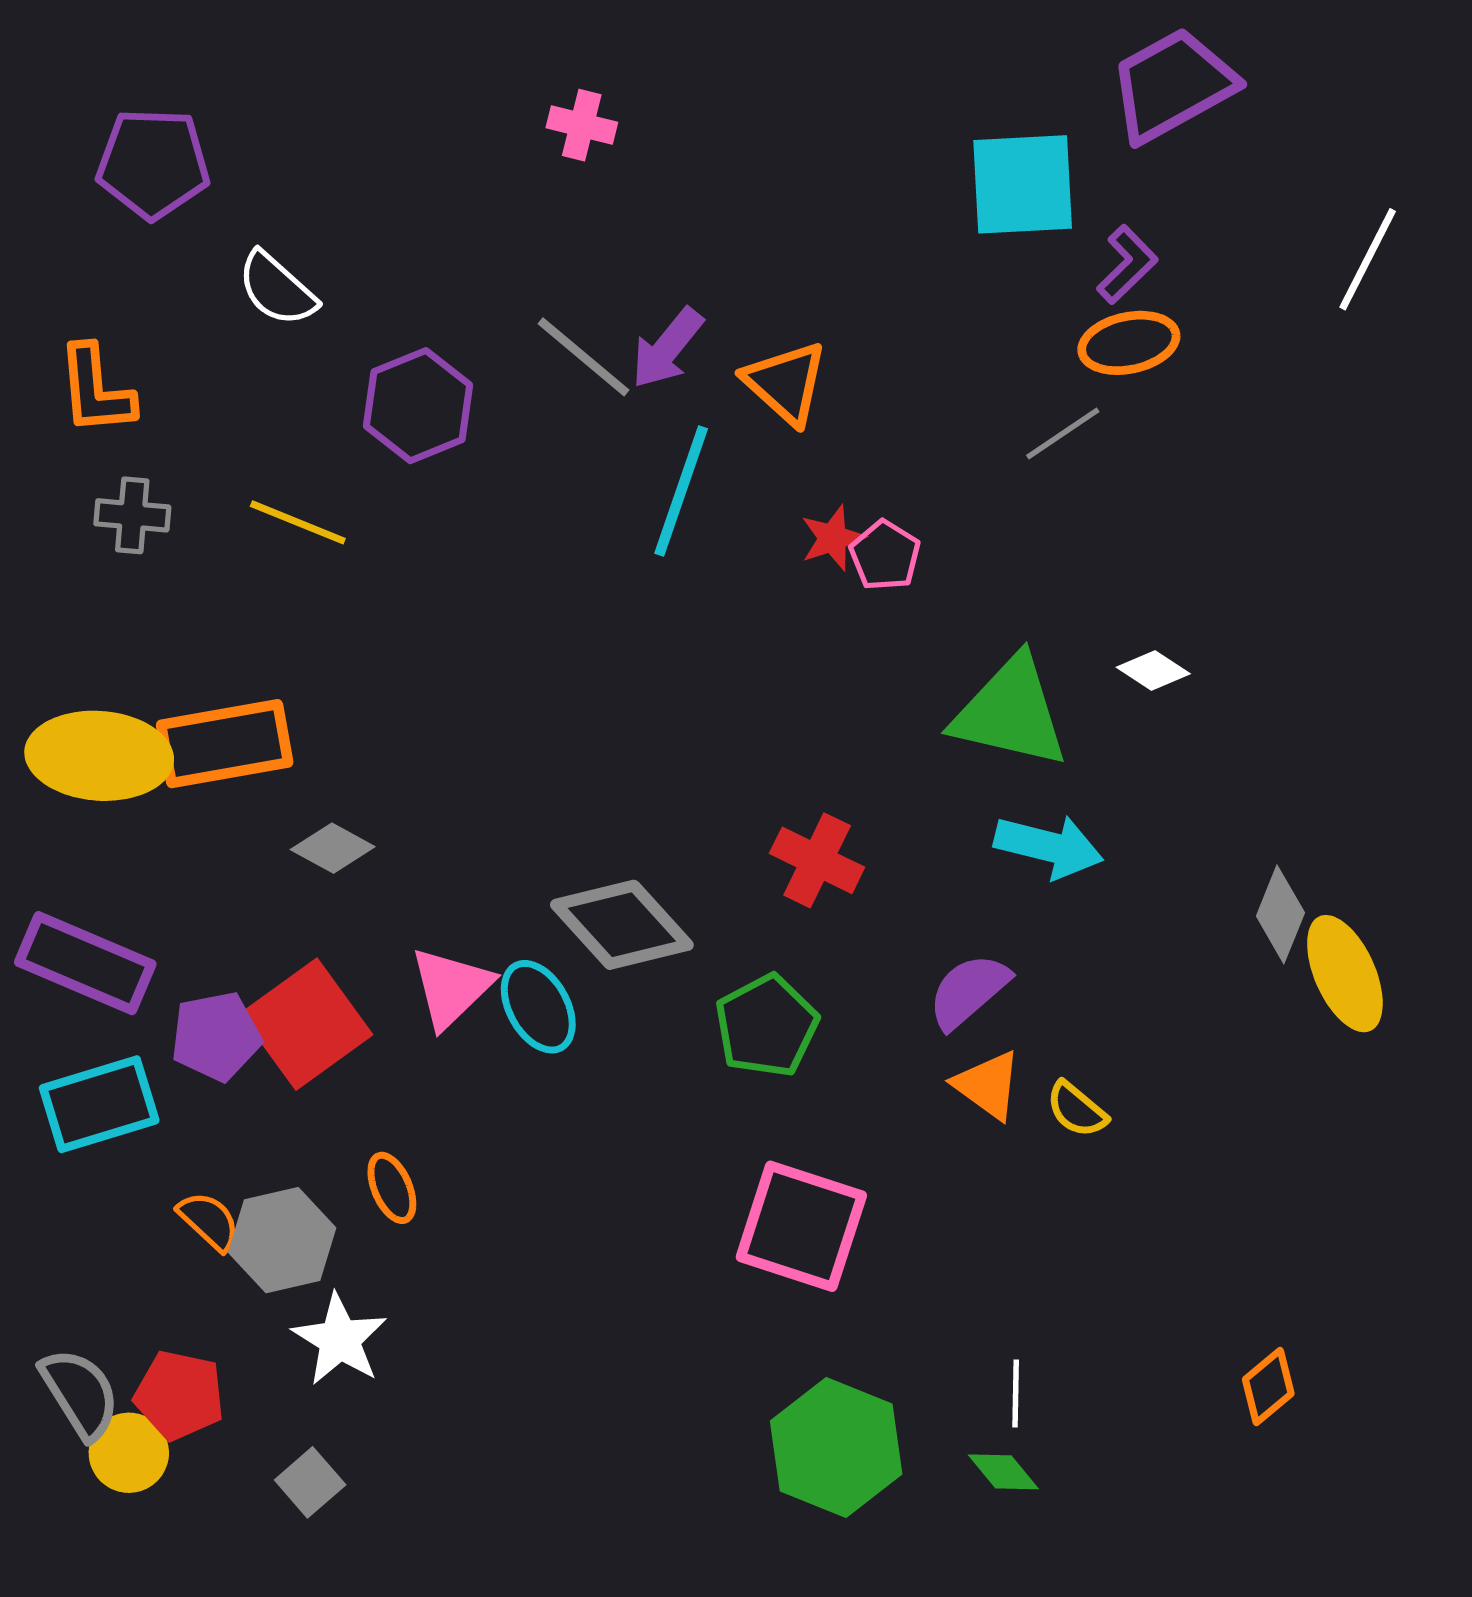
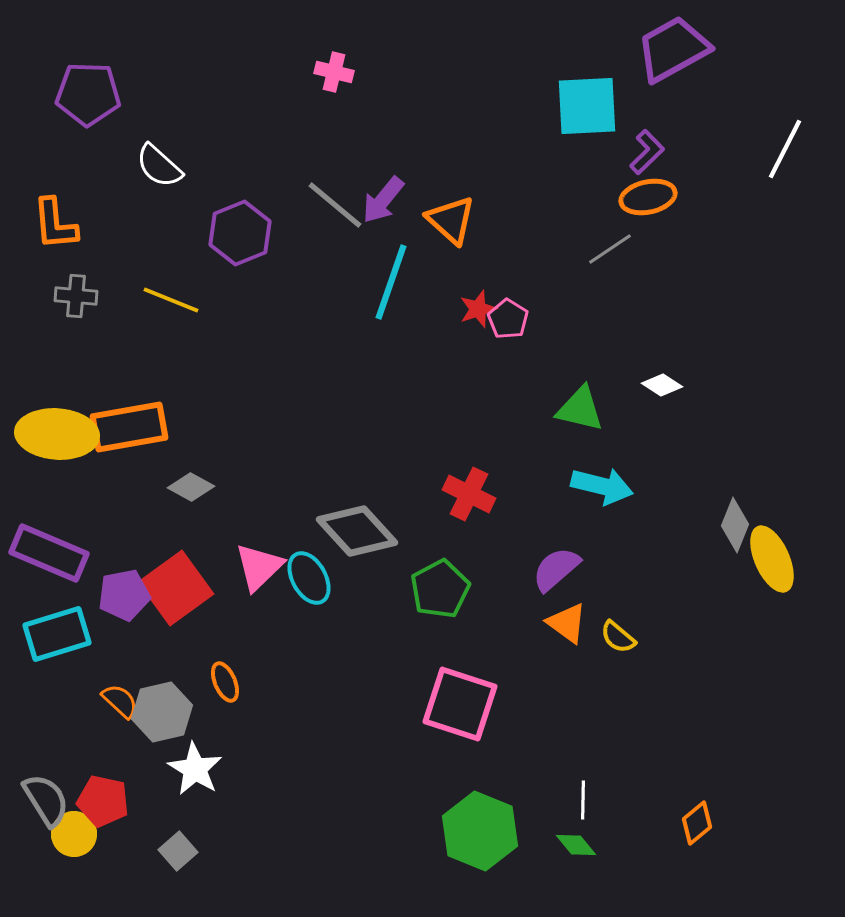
green triangle: (1010, 712) -> (580, 409), size x0.7
orange diamond: (1268, 1387) -> (697, 823), moved

